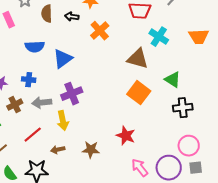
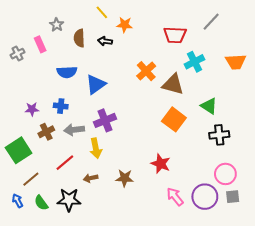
orange cross: (100, 31) -> (146, 71), moved
cyan cross: (159, 37) -> (195, 62), turned 30

